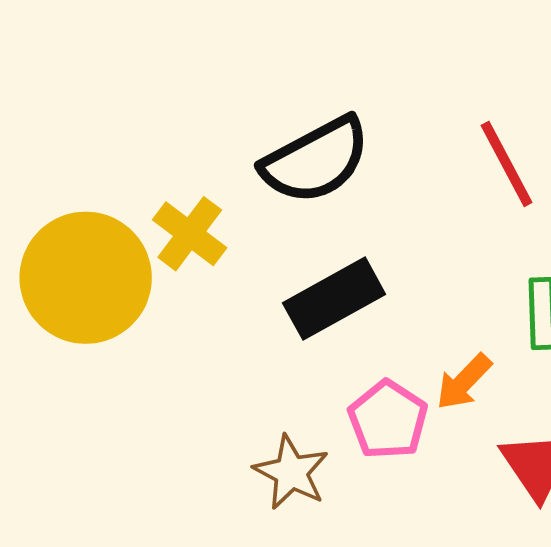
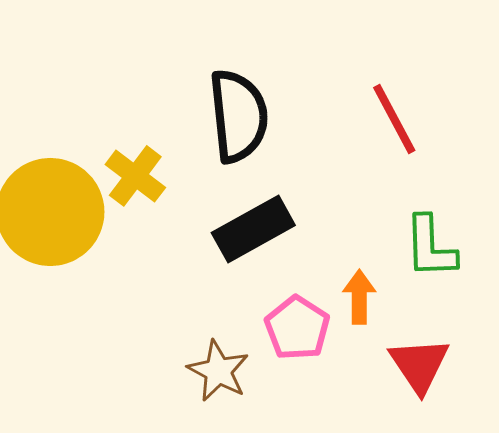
black semicircle: (316, 160) -> (238, 116), turned -68
orange arrow: (464, 382) -> (359, 297), turned 136

